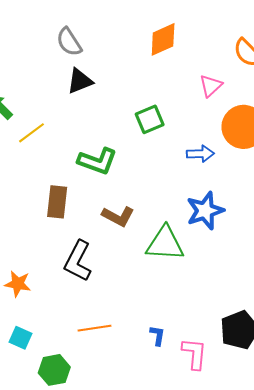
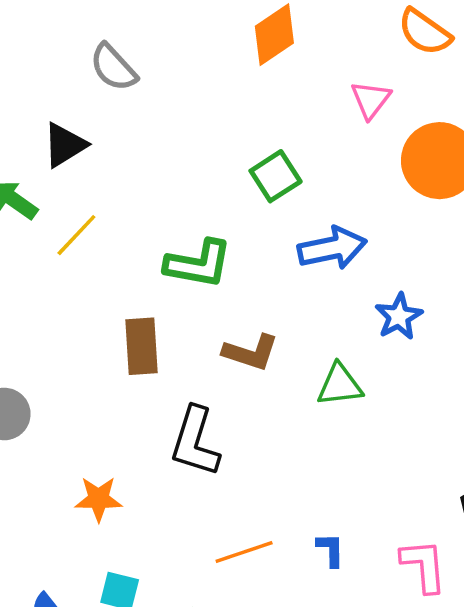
black triangle: (80, 81) -> (65, 145), moved
blue arrow: (200, 154) -> (332, 248), moved, size x1.4
blue star: (205, 211) -> (399, 316), size x0.7
green triangle: (165, 243) -> (340, 385), size x0.7
blue L-shape: (157, 335) -> (331, 550), moved

